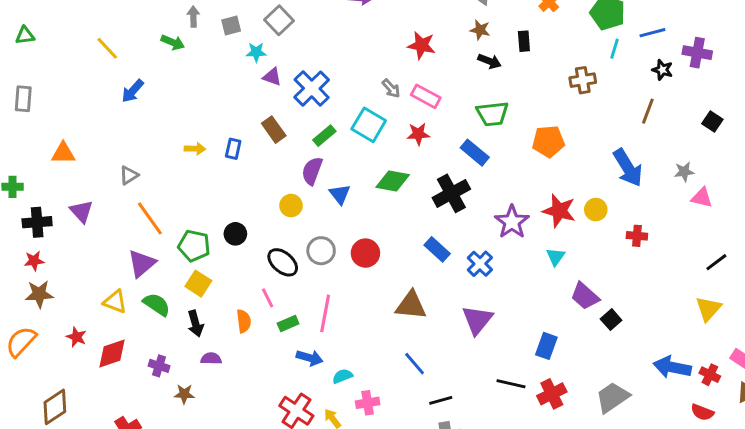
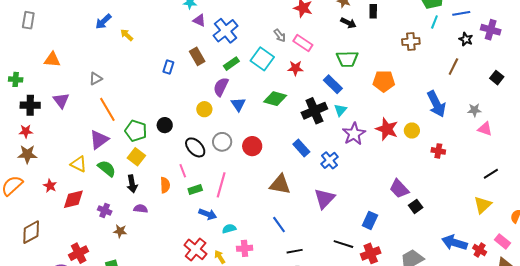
yellow arrow: (195, 149) -> (127, 35), moved, turned -144
cyan triangle: (556, 257) -> (340, 110), moved

